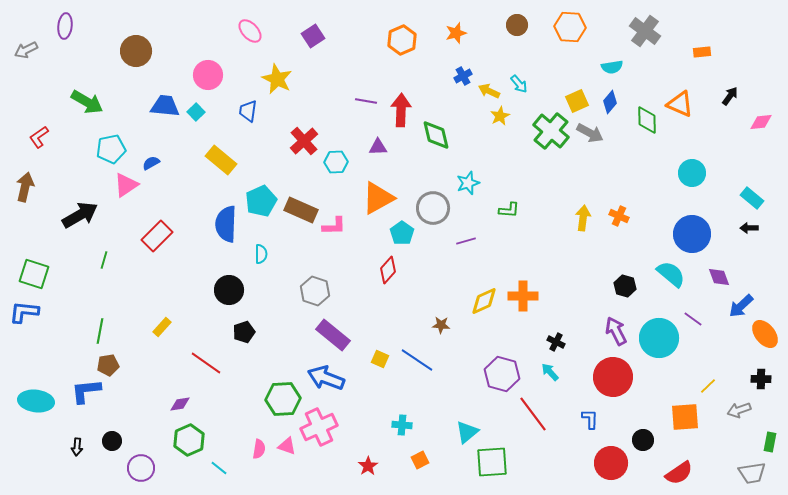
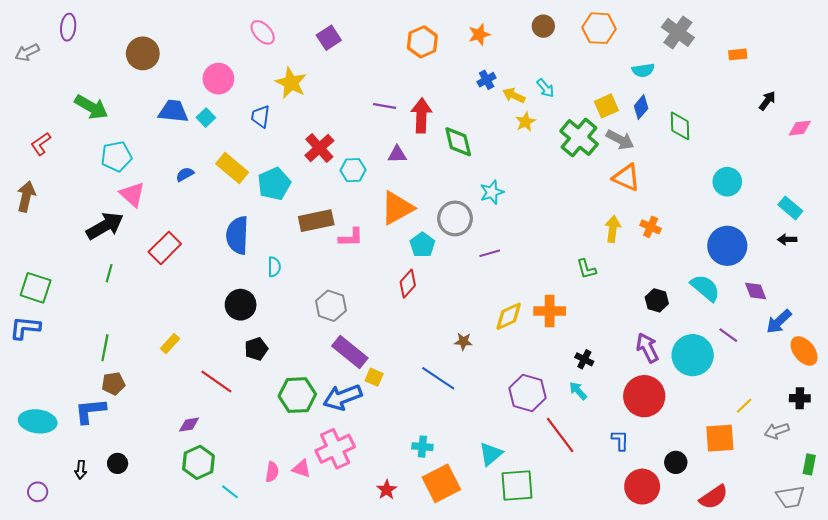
orange triangle: (680, 104) -> (626, 177), moved
blue semicircle: (151, 163) -> (185, 174), moved
pink triangle: (126, 185) -> (132, 194), turned -44
cyan pentagon: (261, 201) -> (274, 184), moved
brown rectangle: (301, 210) -> (316, 221), turned -36
green L-shape: (509, 210) -> (586, 269), moved, turned 70
black arrow: (80, 215) -> (105, 226), moved
yellow square: (380, 359) -> (374, 377), moved
blue arrow: (326, 378) -> (343, 397), turned -42
green hexagon: (283, 399) -> (297, 395), moved
orange square: (420, 460) -> (441, 483), size x2.0
purple circle: (141, 468) -> (38, 492), moved, size x0.7

